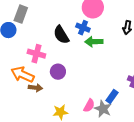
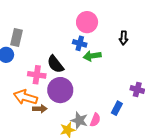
black semicircle: (61, 35) -> (55, 64), moved
purple circle: (58, 72) -> (60, 90), size x1.6
gray star: (103, 109) -> (79, 120), moved

